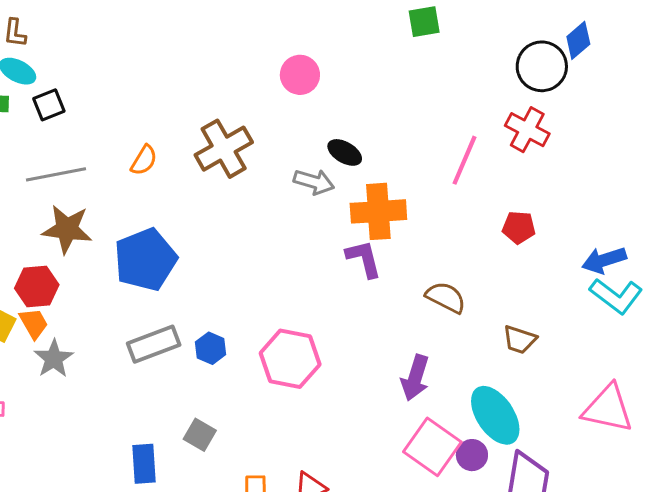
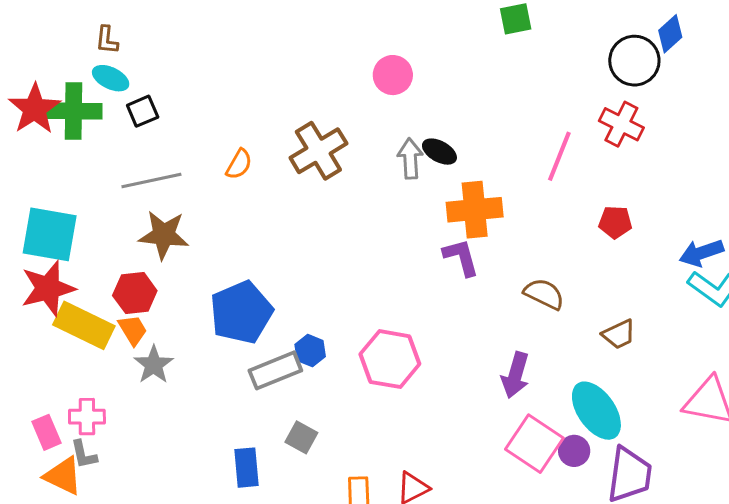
gray arrow: (314, 182) -> (410, 159), moved, turned -108
blue pentagon: (145, 260) -> (241, 312), moved
brown trapezoid: (520, 340) -> (619, 334), turned -42
gray rectangle: (154, 344) -> (275, 370), moved

